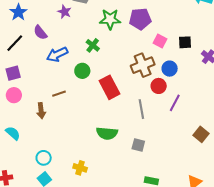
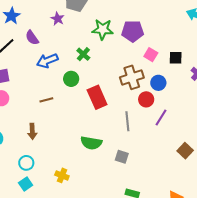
brown arrow: (41, 111) -> (32, 131), moved

